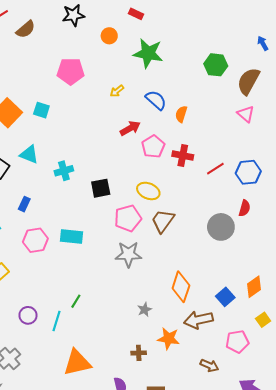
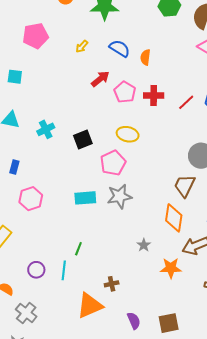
brown trapezoid: (163, 221) -> (185, 186), moved
cyan rectangle: (71, 237) -> (85, 198), moved
brown cross: (139, 353) -> (112, 284), moved

